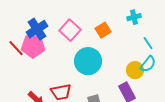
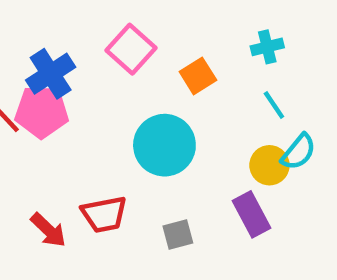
pink square: (70, 30) -> (131, 49), moved
cyan line: (148, 43) -> (274, 105), moved

